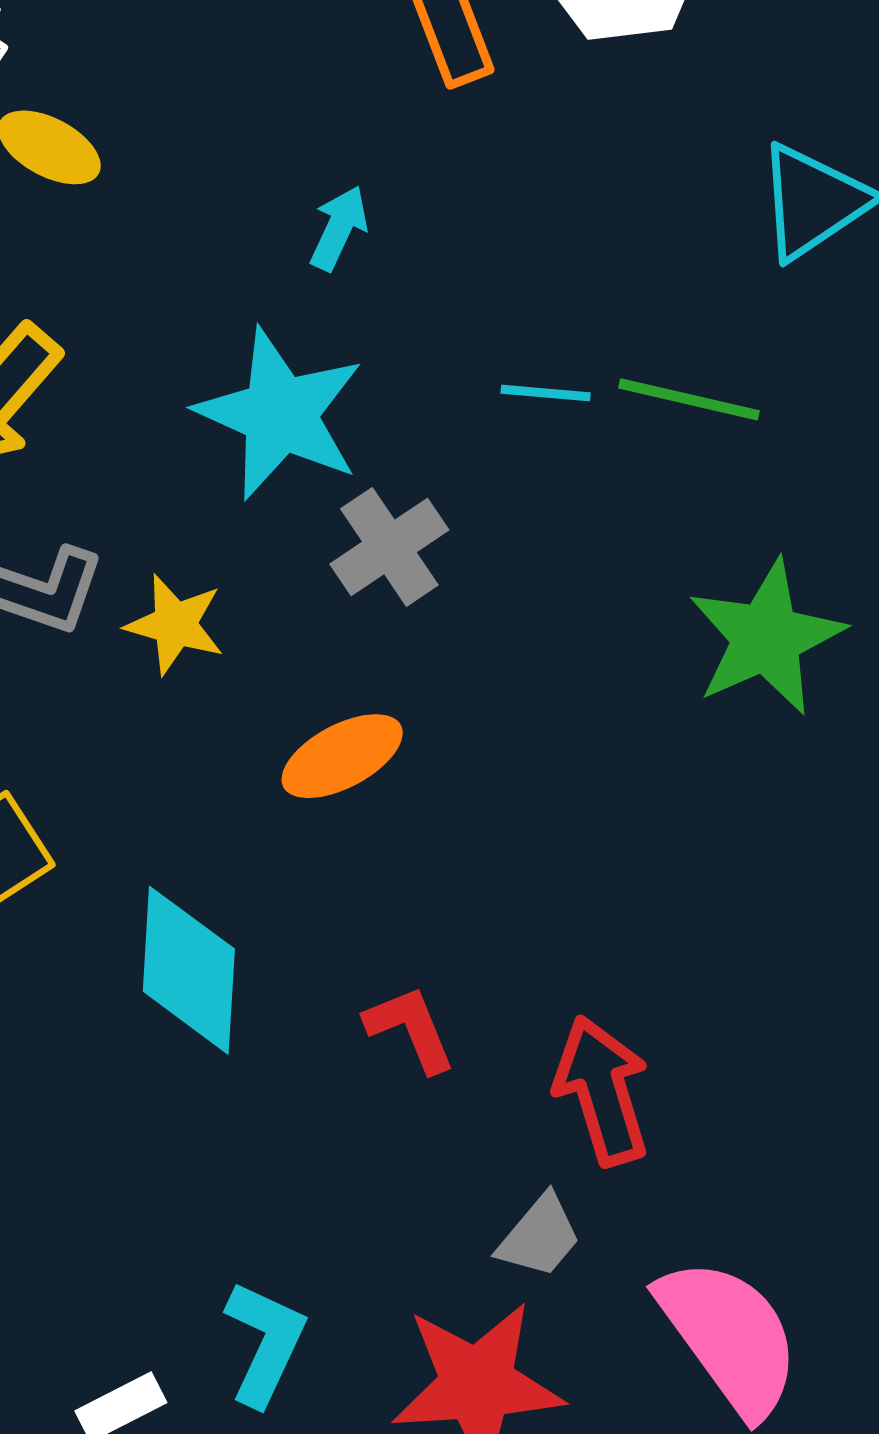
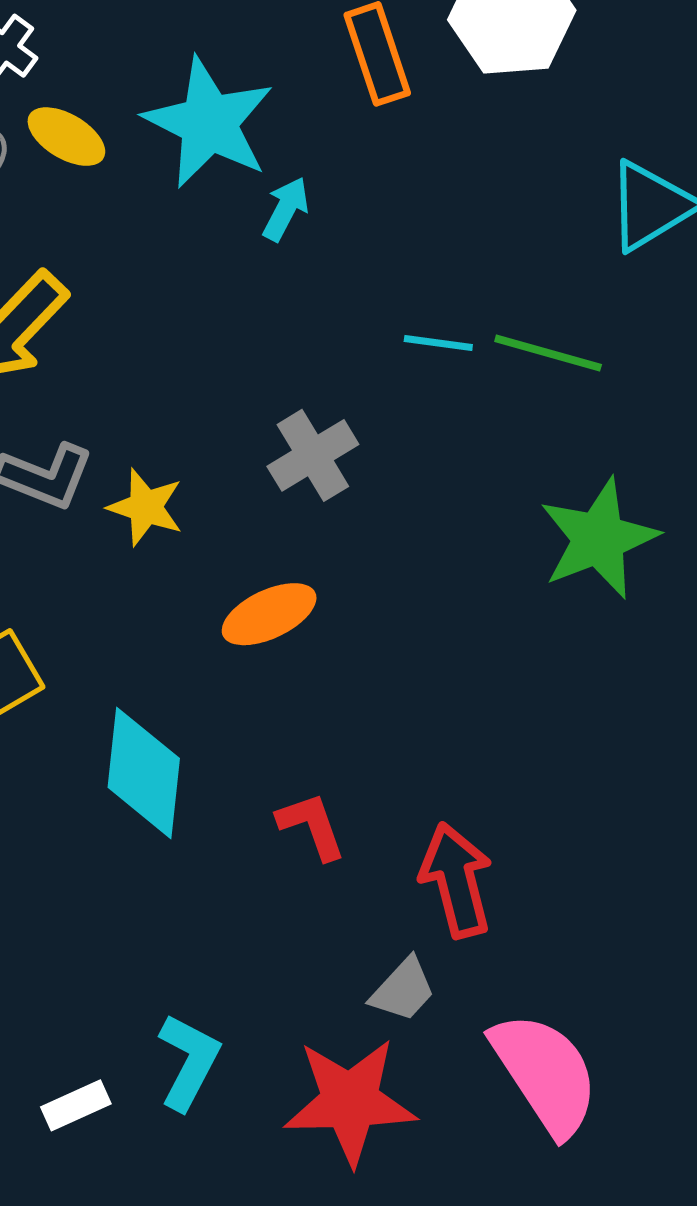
cyan star: (280, 414) -> (209, 123), moved

